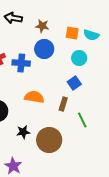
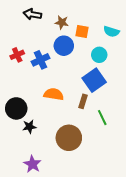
orange square: (72, 33) -> (82, 32), moved
blue cross: (21, 63) -> (40, 60), turned -30
blue square: (74, 83) -> (94, 80), size x1.6
black star: (23, 132) -> (29, 127), moved

